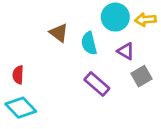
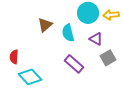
brown triangle: (59, 33) -> (45, 25), turned 42
cyan diamond: (21, 108) -> (30, 77), moved

